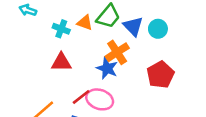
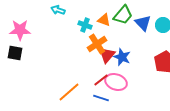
orange cross: (117, 52) -> (97, 44), moved
red triangle: (61, 62) -> (107, 55), moved, turned -48

